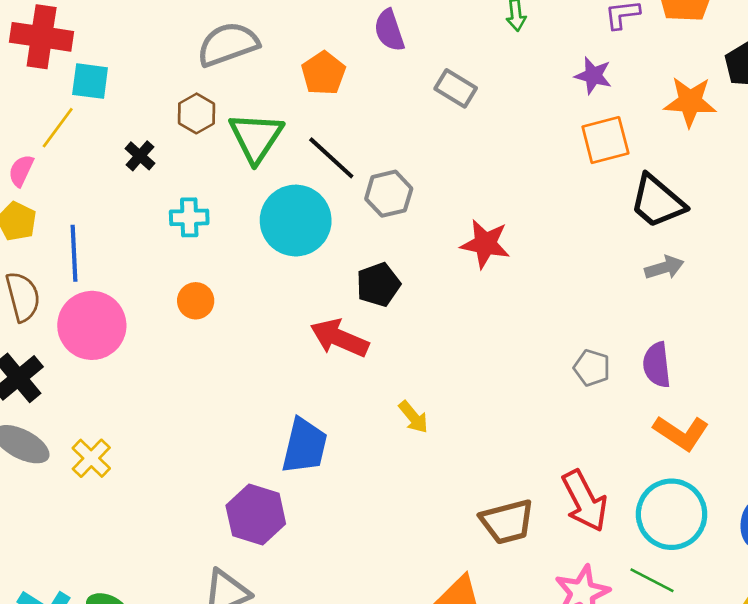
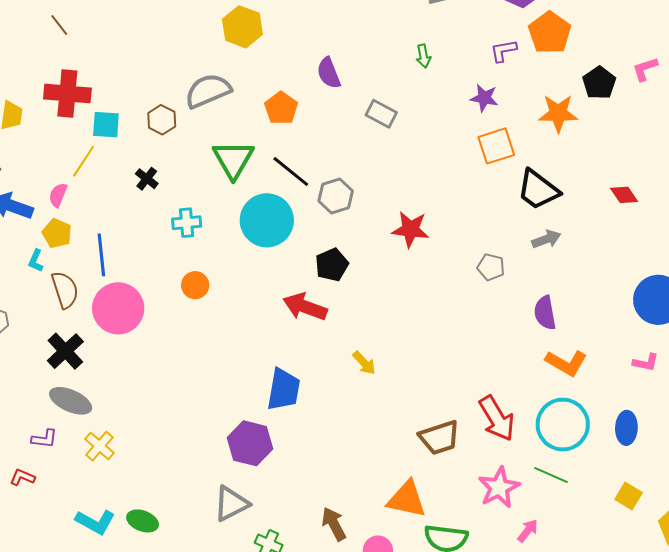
brown hexagon: (196, 113) -> (162, 120), moved
gray pentagon: (592, 368) -> (491, 267), moved
yellow cross: (91, 458) -> (99, 446), moved

